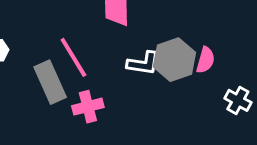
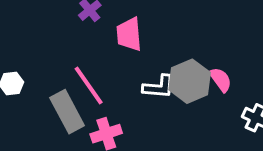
pink semicircle: (205, 60) -> (221, 80), turned -48

